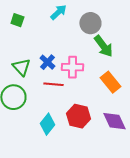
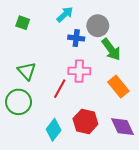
blue cross: (47, 62) -> (76, 38), moved, turned -35
red line: (53, 84) -> (60, 89), turned -66

